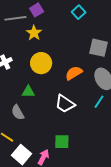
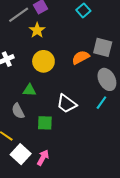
gray line: (15, 18) -> (19, 15), turned -30
orange semicircle: (74, 73) -> (81, 57), moved
green square: (62, 142) -> (45, 123), moved

